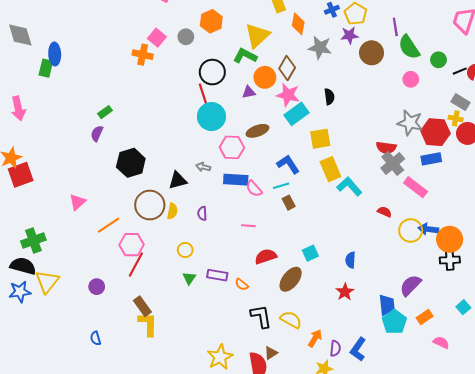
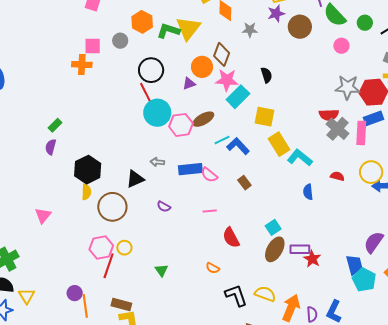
pink square: (157, 38) -> (93, 46), turned -30
gray star: (320, 48) -> (250, 30), size x0.7
green L-shape: (245, 56) -> (168, 31), moved
yellow square: (320, 139) -> (265, 117), turned 30
pink hexagon: (232, 147) -> (181, 125), moved
cyan line: (281, 186) -> (222, 140), moved
pink rectangle: (416, 187) -> (361, 133), moved, turned 65
yellow semicircle: (172, 211) -> (86, 192), moved
purple semicircle: (202, 213) -> (164, 207), turned -48
orange line: (109, 225) -> (85, 306), moved, turned -55
yellow circle: (411, 230) -> (371, 172), moved
yellow circle: (185, 250) -> (124, 248), moved
red semicircle: (266, 256) -> (231, 238), turned -90
blue semicircle: (350, 260) -> (308, 192), moved
purple rectangle: (217, 275) -> (300, 249), moved
brown ellipse: (291, 279) -> (275, 249), moved
yellow triangle: (47, 281) -> (27, 296), size x0.7
brown rectangle: (142, 306) -> (121, 304), turned -30
orange arrow: (315, 338) -> (291, 308), size x1.5

